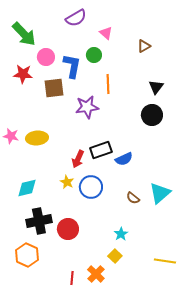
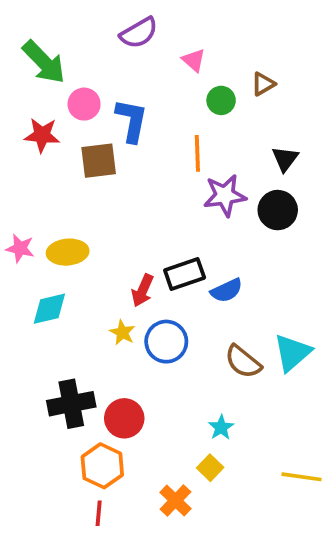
green circle: (94, 55) -> (221, 100), moved
purple star: (87, 107) -> (225, 195), moved
cyan diamond: (27, 188) -> (49, 309), moved
brown semicircle: (133, 198) -> (243, 362), size x1.5
orange hexagon: (27, 255) -> (102, 466), moved
red line: (72, 278) -> (99, 513), moved

